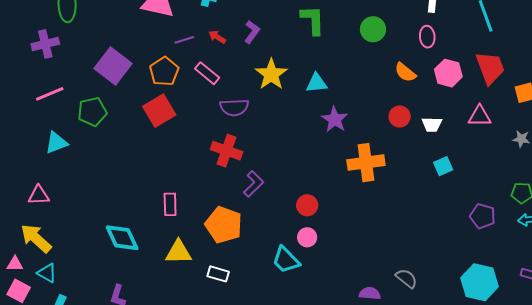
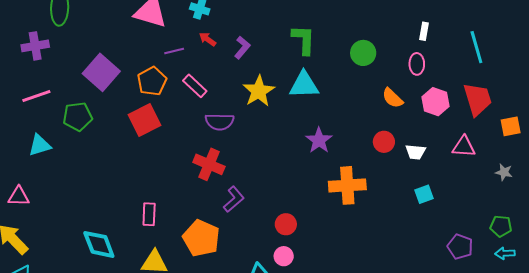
red arrow: (217, 37) -> (208, 39), moved
cyan triangle: (317, 83) -> (304, 85), moved, size x1.4

